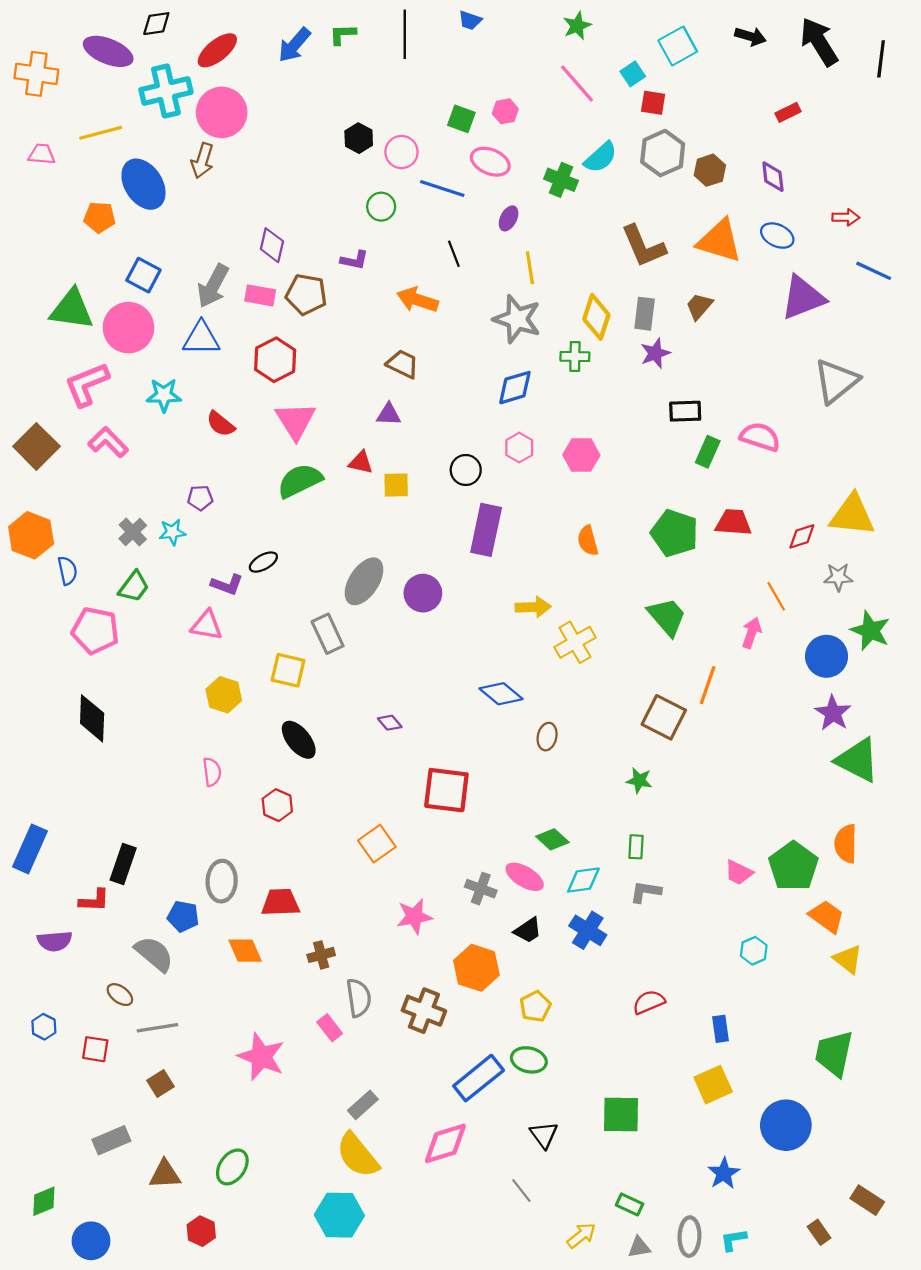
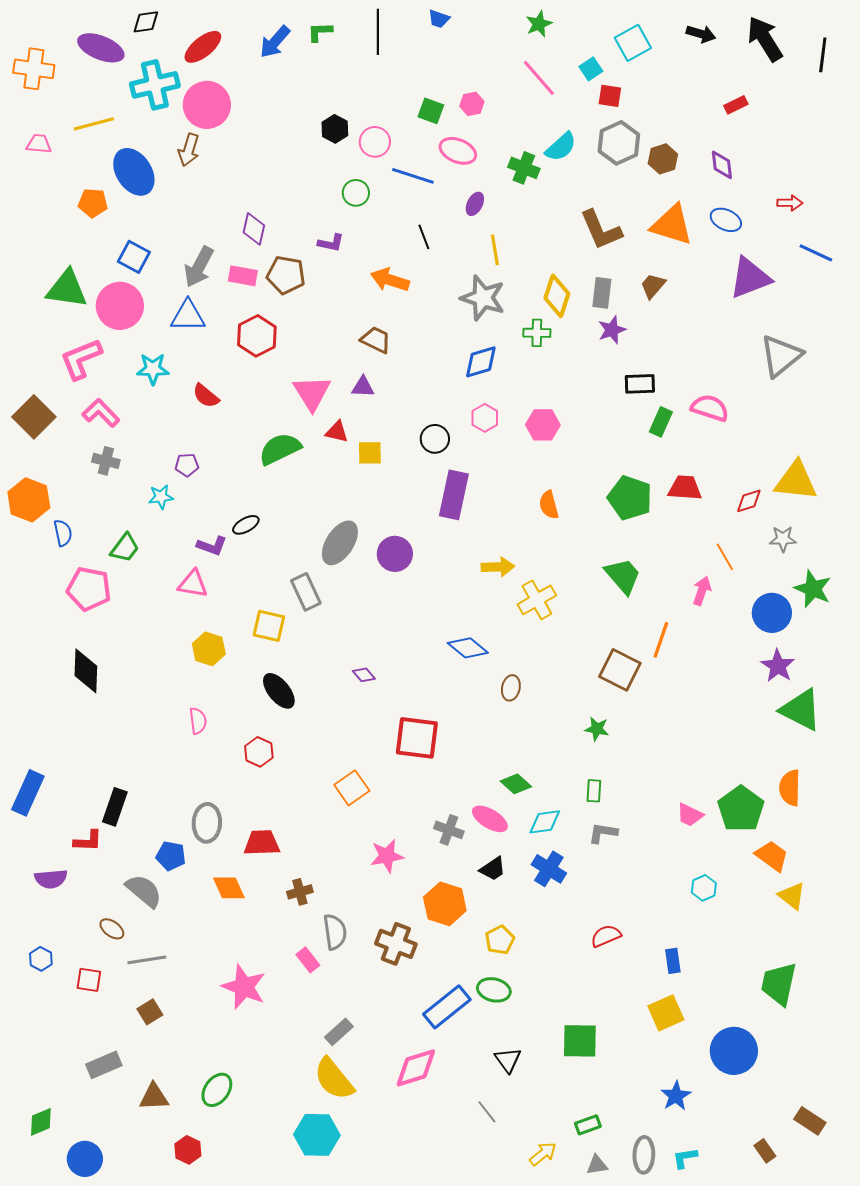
pink triangle: (295, 421) -> (312, 393), moved
gray cross: (133, 532) -> (106, 461), moved, turned -32
green rectangle: (630, 1204) -> (588, 1125), turned -45

